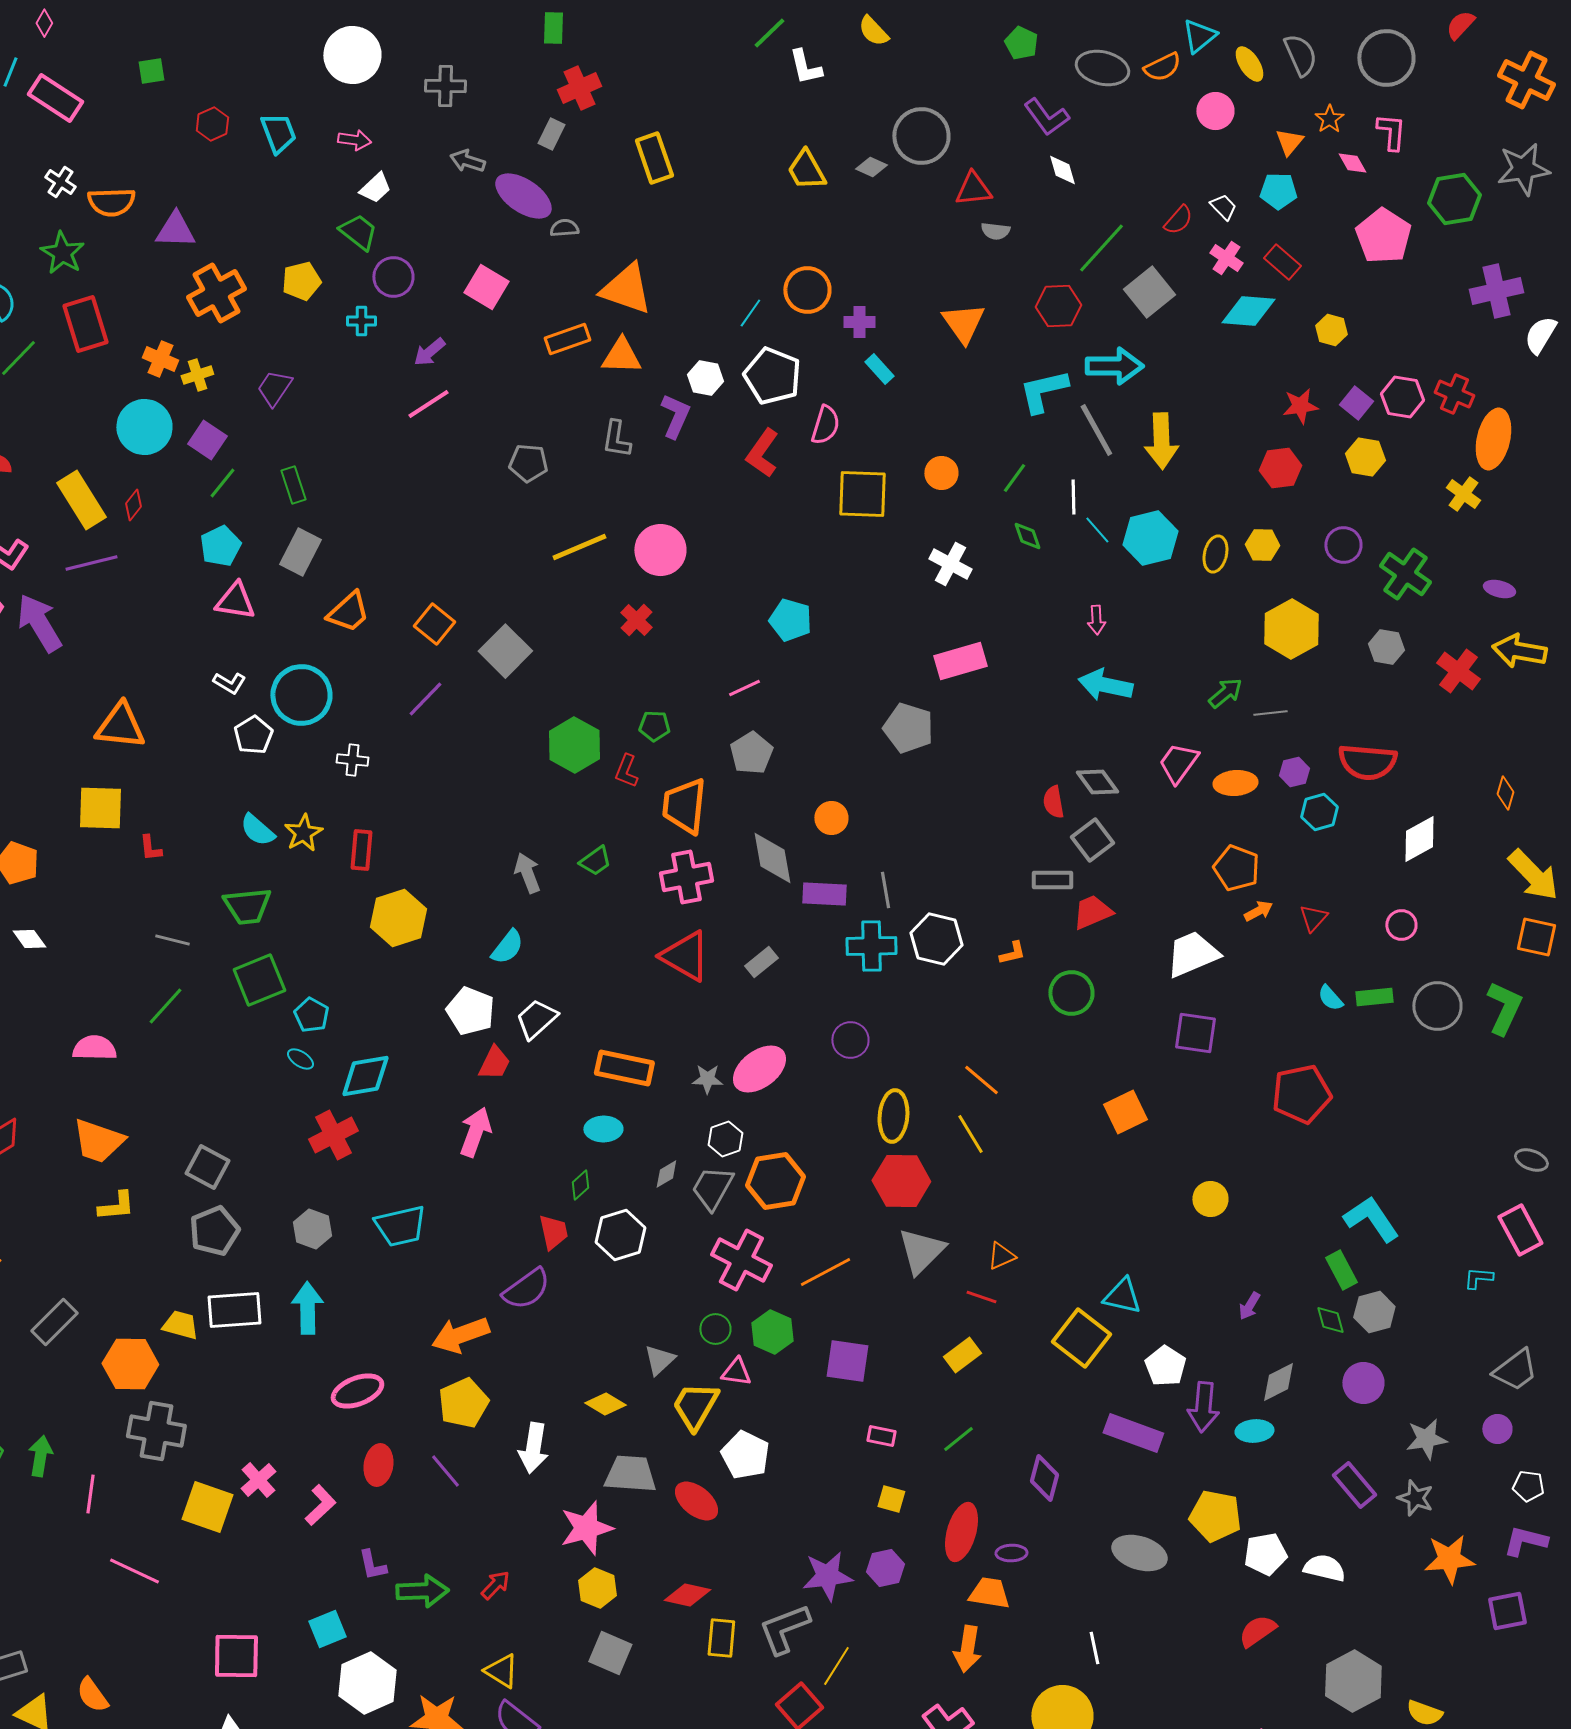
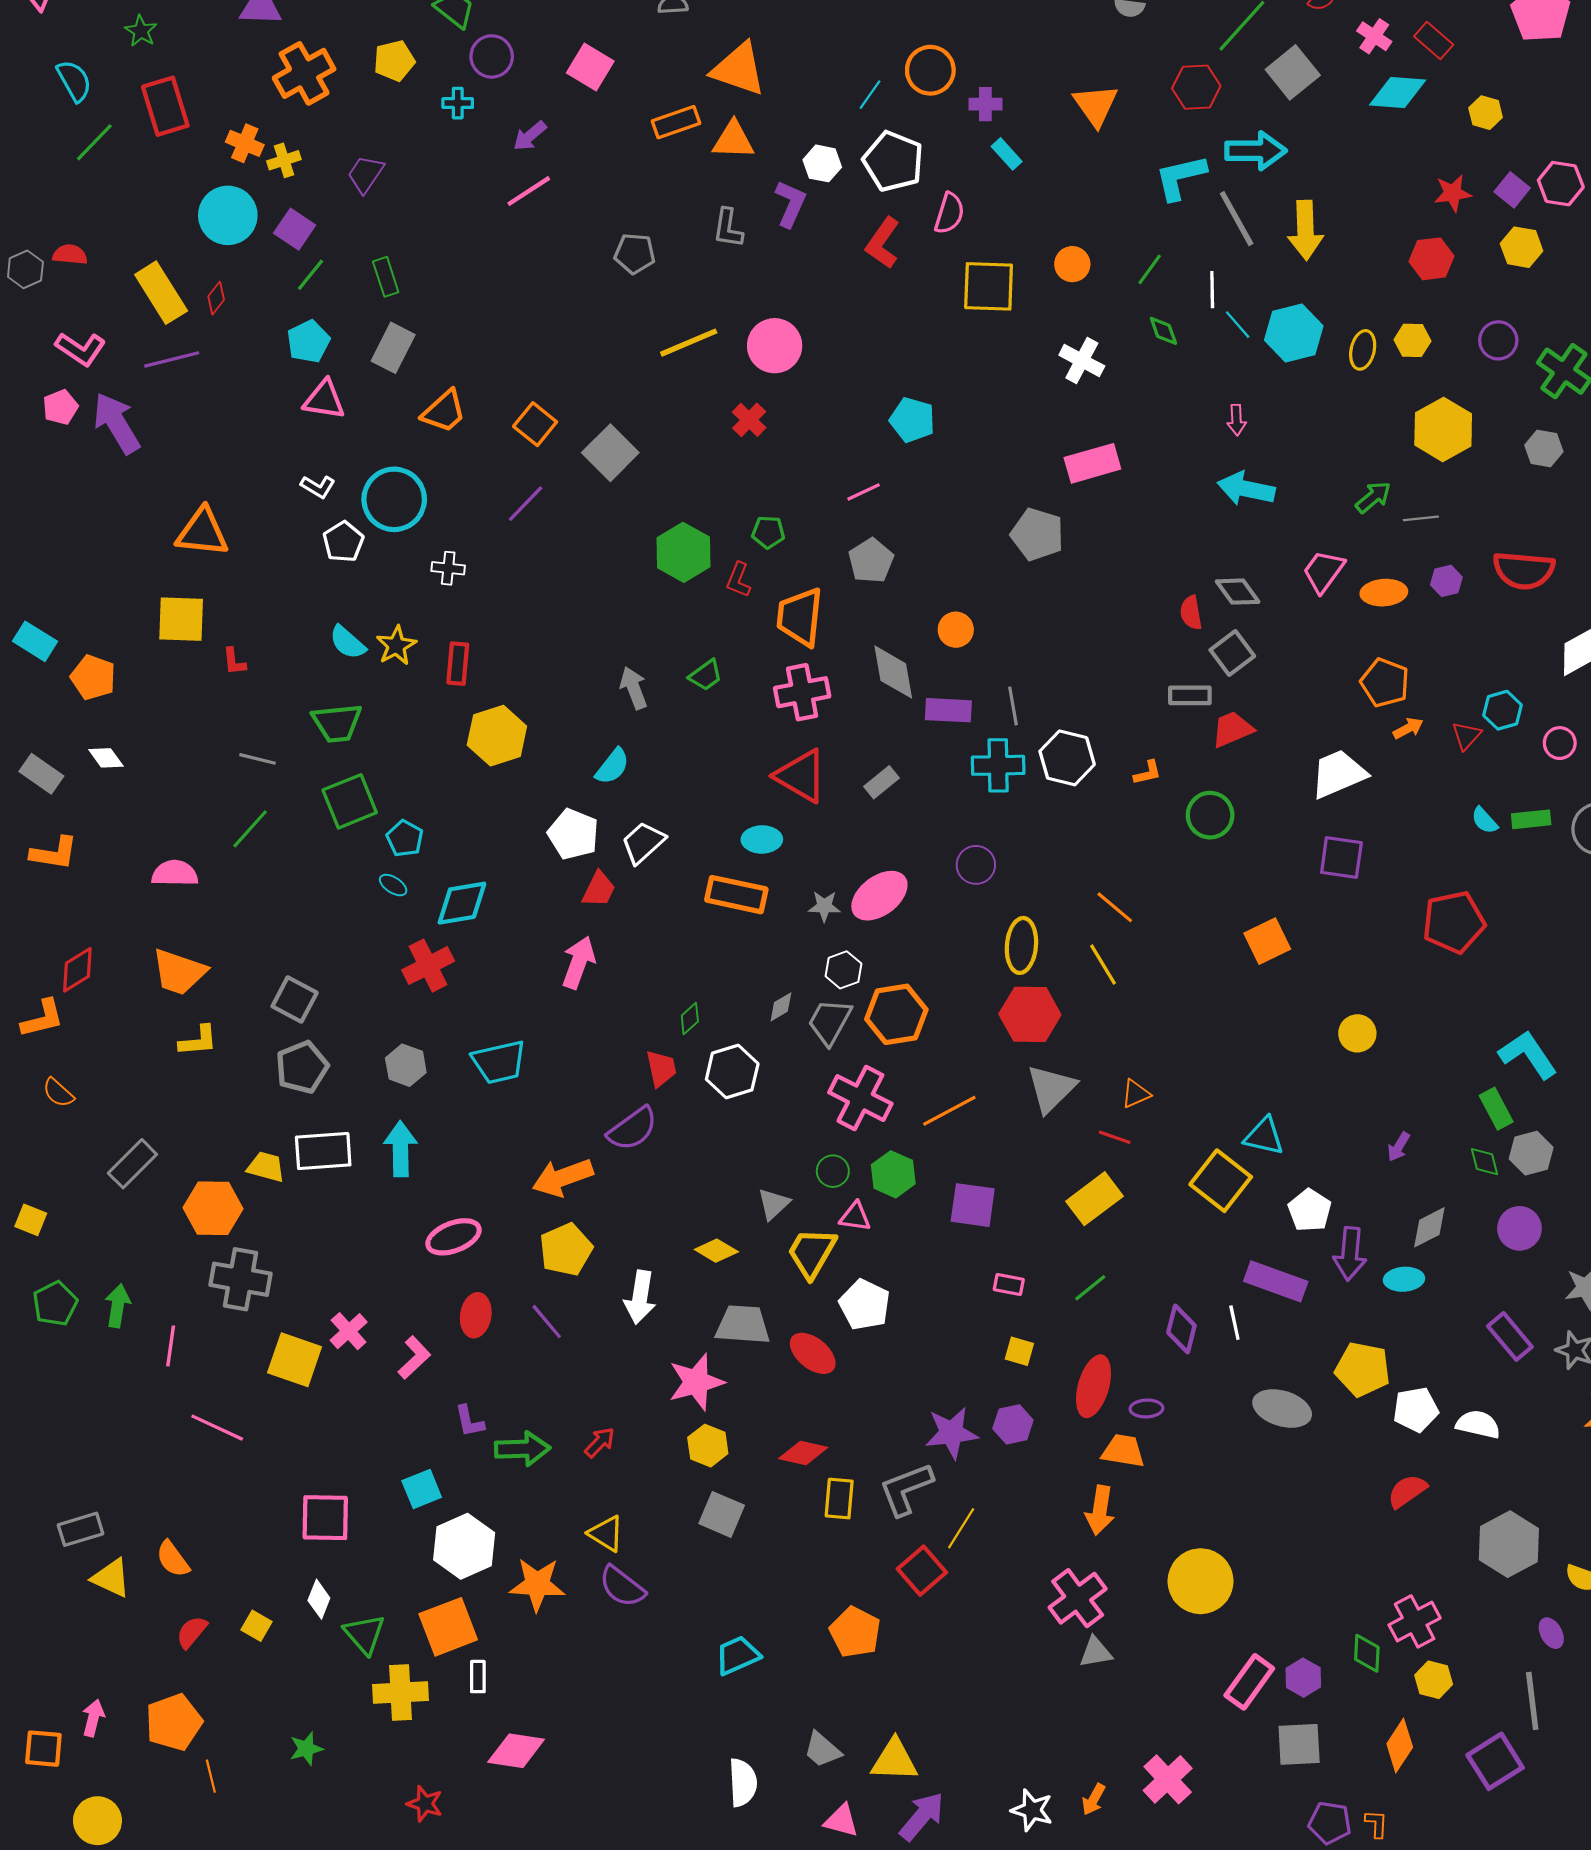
green star: (62, 253) -> (141, 31), size x0.7
cyan hexagon: (1319, 812) -> (1503, 710), moved
cyan ellipse: (603, 1129) -> (762, 839), moved
yellow rectangle: (962, 1355) -> (1095, 1199), size x1.4
white line: (1094, 1648) -> (1234, 1323), moved

